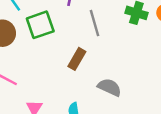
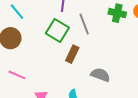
green square: (40, 25) -> (57, 31), moved, turned -35

